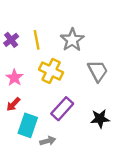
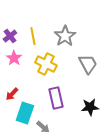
pink star: (14, 78) -> (14, 58), moved
purple rectangle: (62, 109) -> (56, 98), turned -55
gray arrow: (48, 141) -> (43, 127), turned 56

